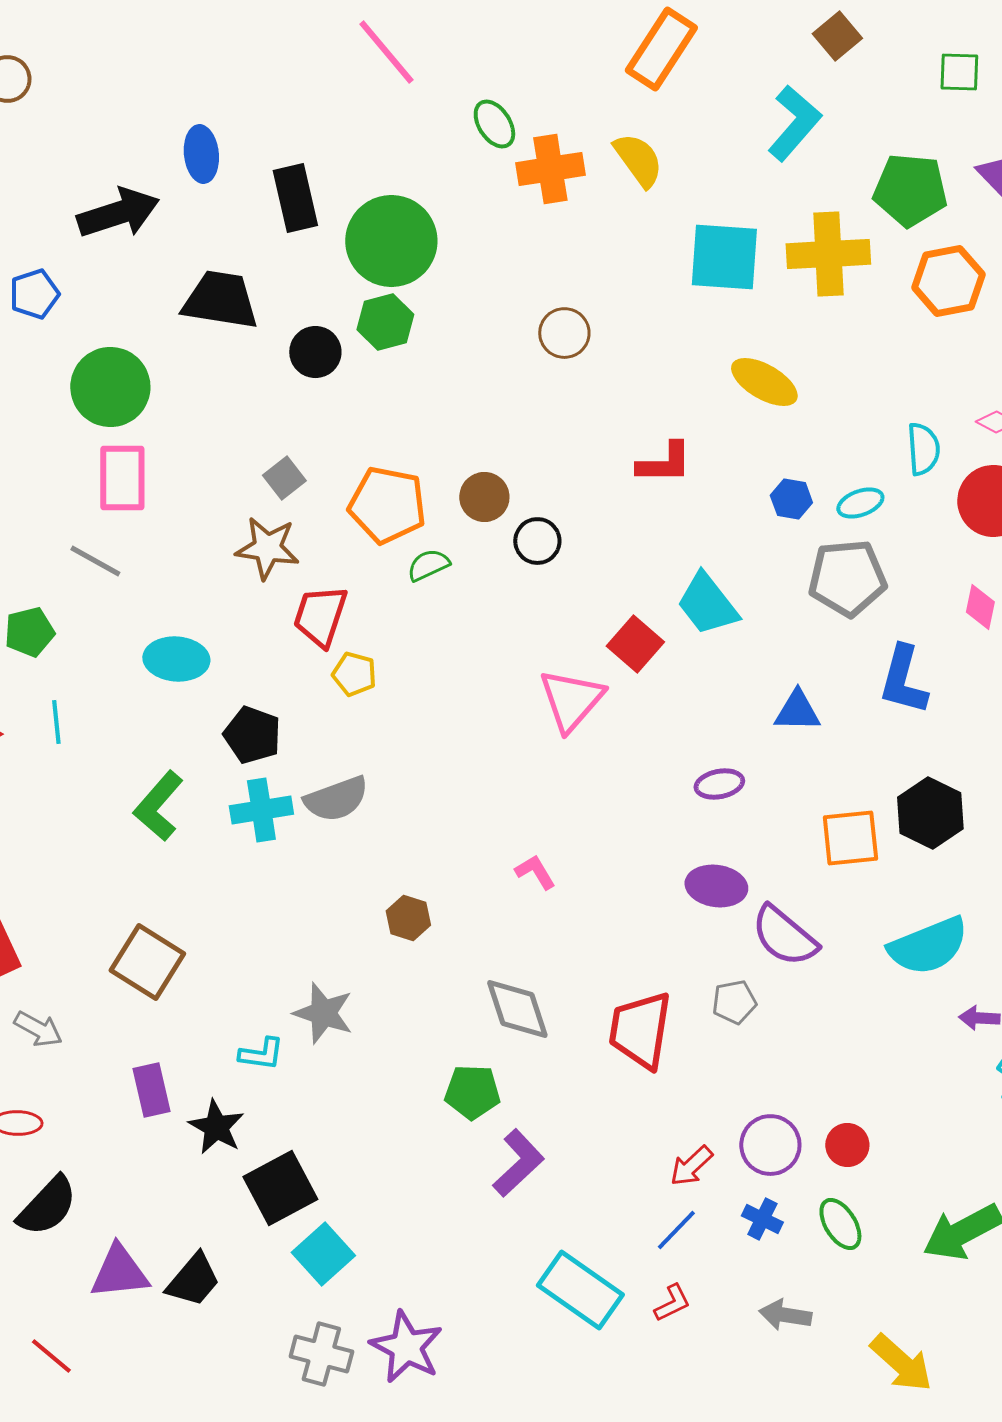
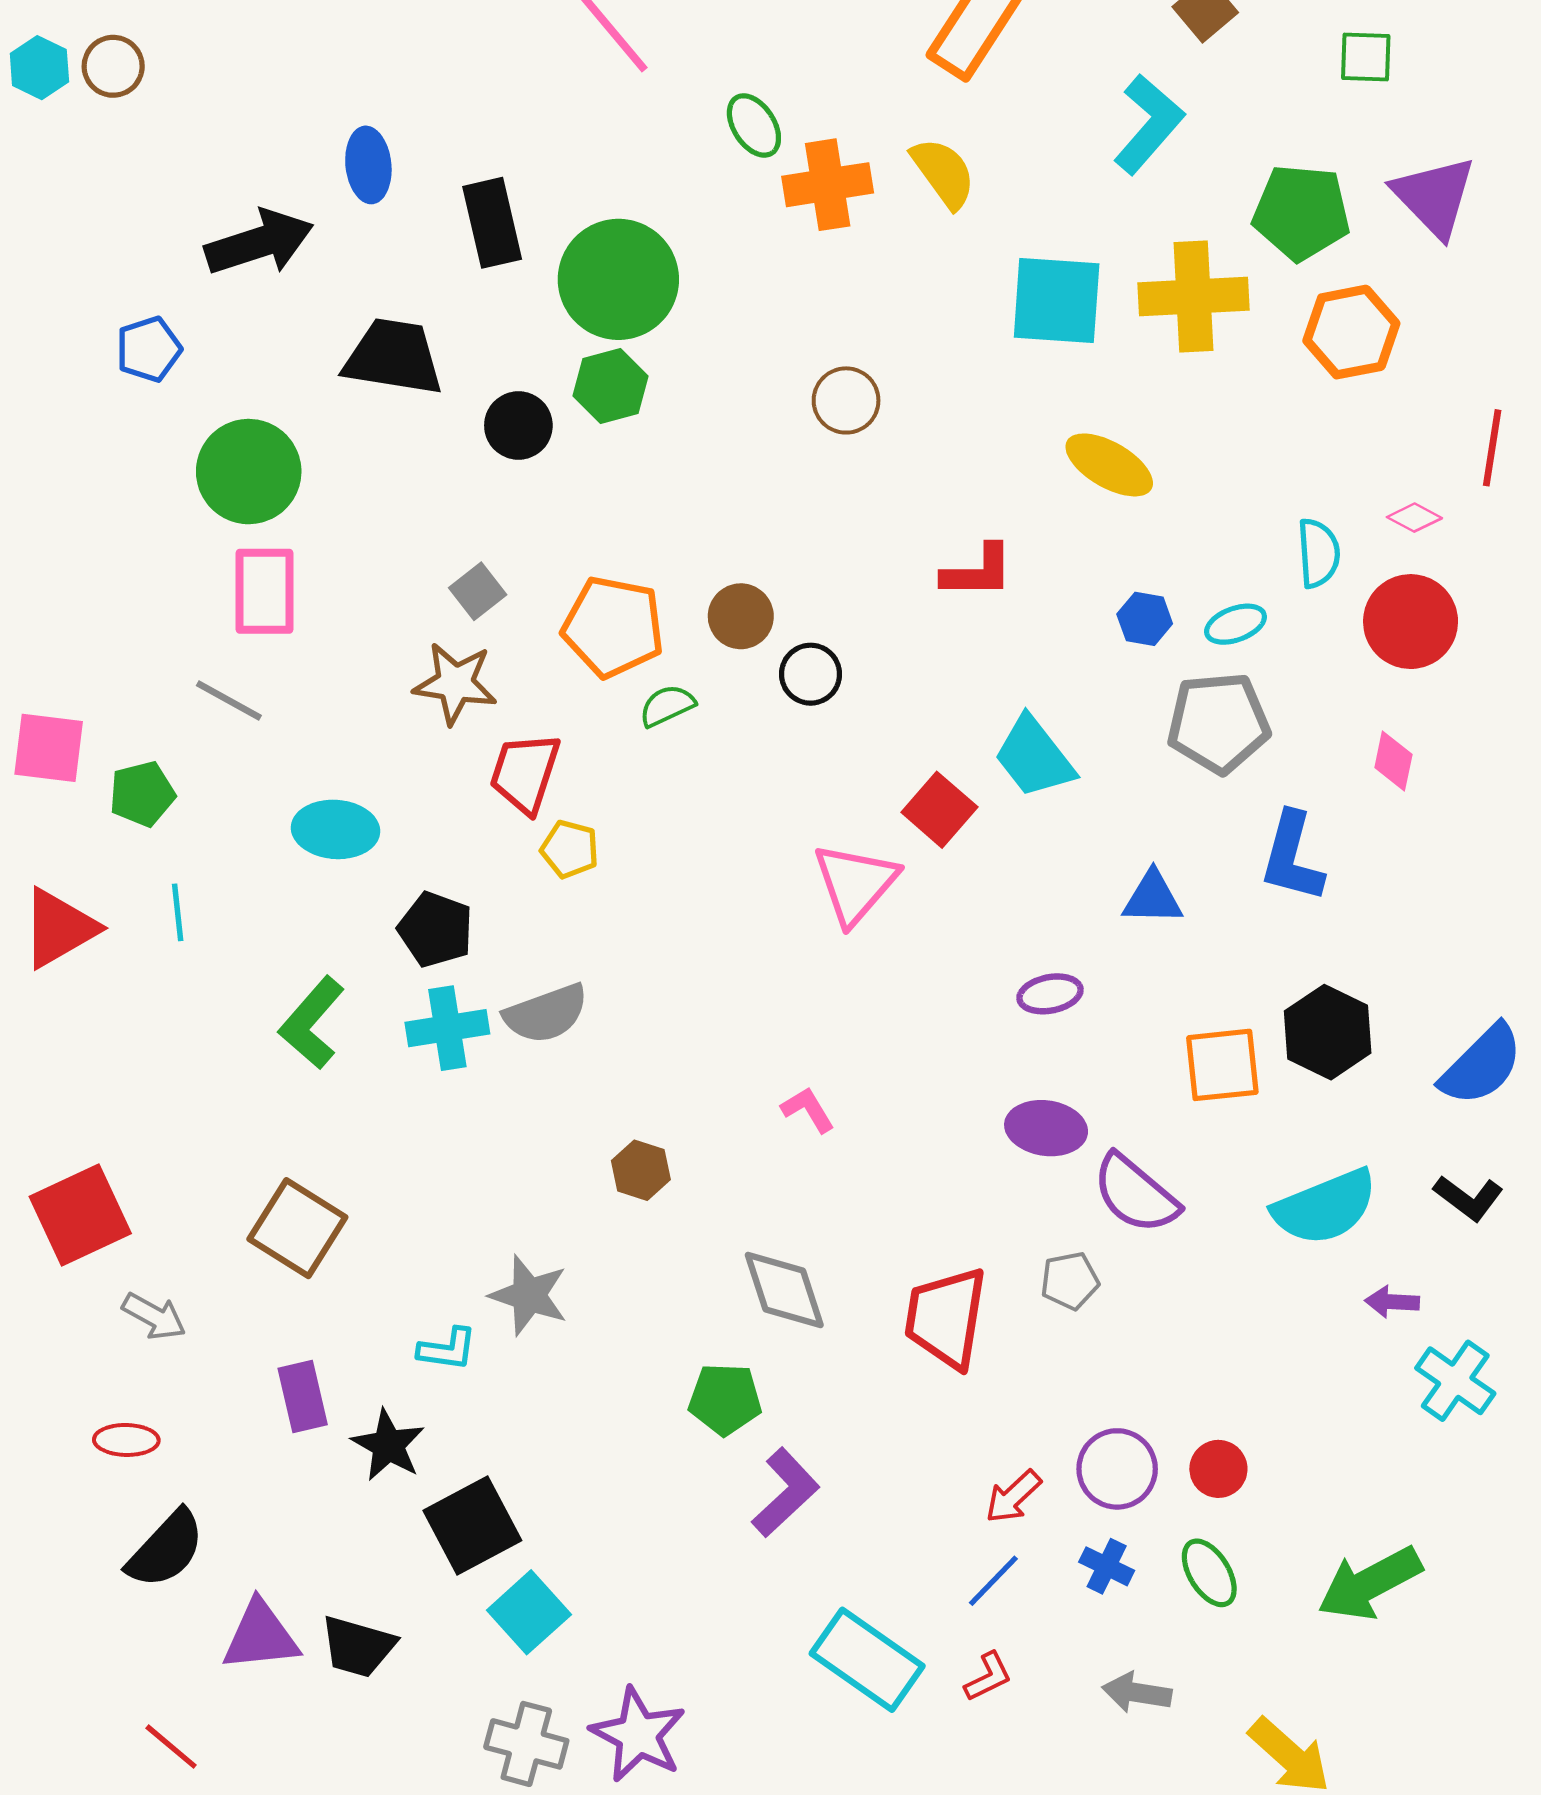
black trapezoid: (193, 1280) -> (358, 1647), turned 66

